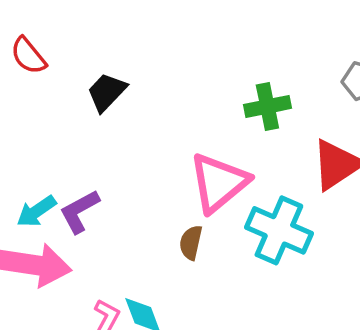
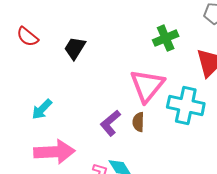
cyan arrow: (36, 211) -> (42, 109), moved
purple L-shape: (79, 211) -> (110, 123), moved

